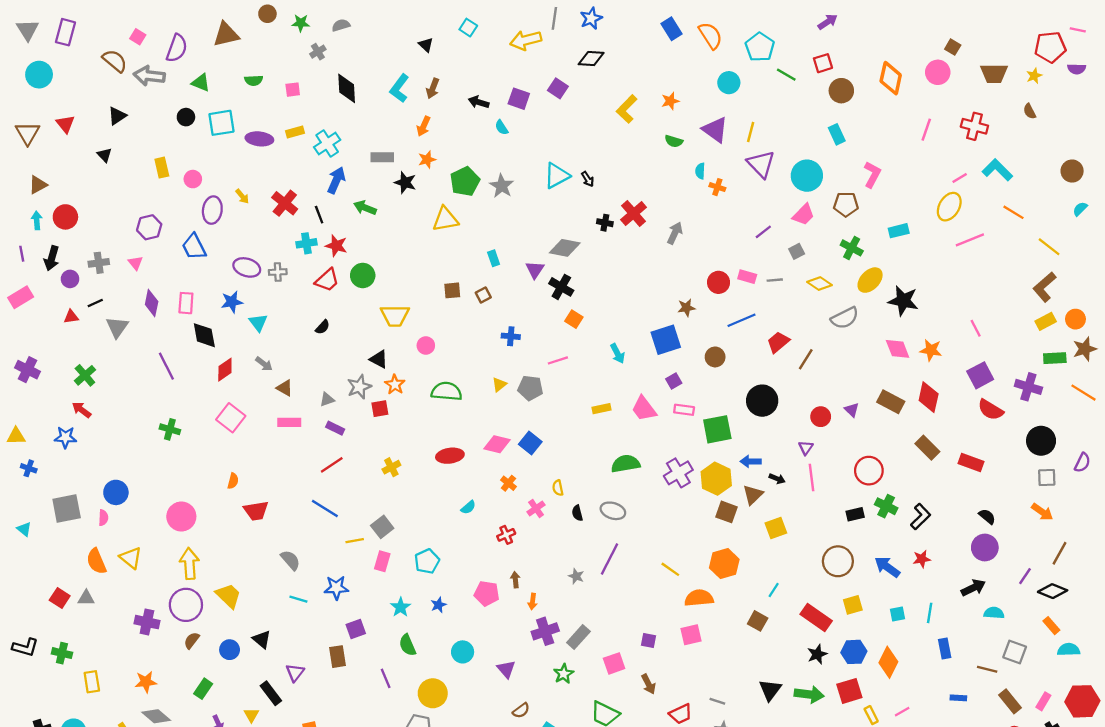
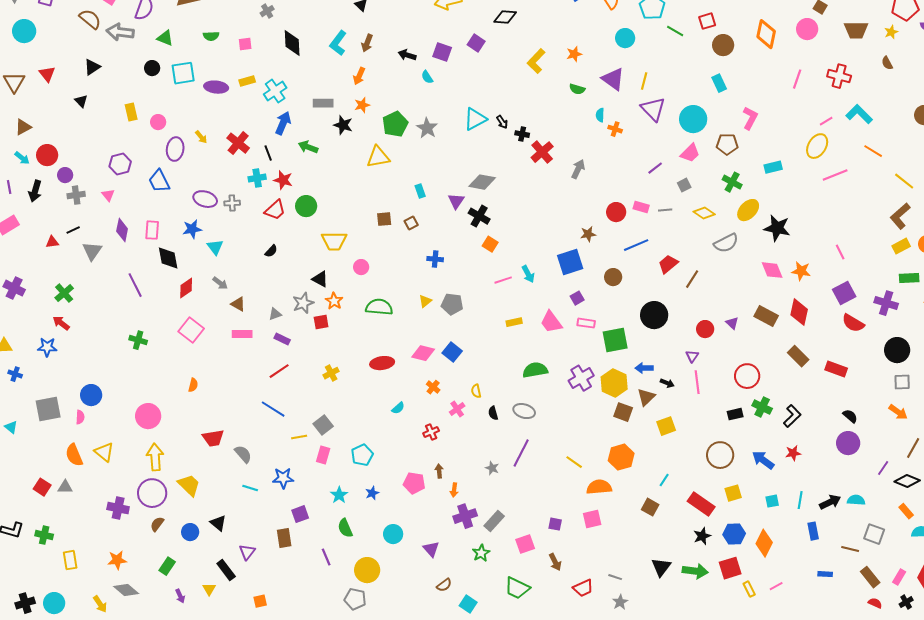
cyan arrow: (37, 220) -> (22, 158), turned 133
black cross: (605, 223) -> (522, 134), moved
purple circle: (70, 279) -> (65, 175), moved
pink line: (558, 360) -> (503, 280), moved
red trapezoid: (256, 511) -> (213, 438), moved
black arrow: (973, 588) -> (830, 502), moved

